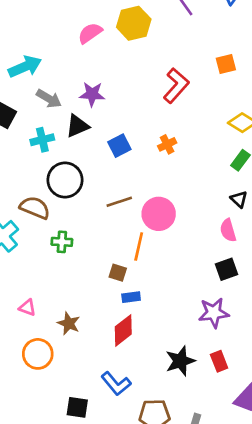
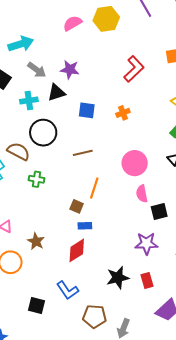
blue square: (119, 146) -> (87, 110), turned 30
pink circle: (159, 214) -> (135, 163), moved
pink semicircle: (228, 230) -> (142, 194), moved

